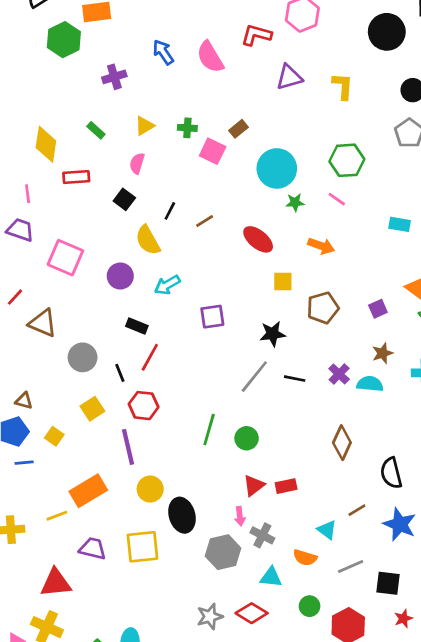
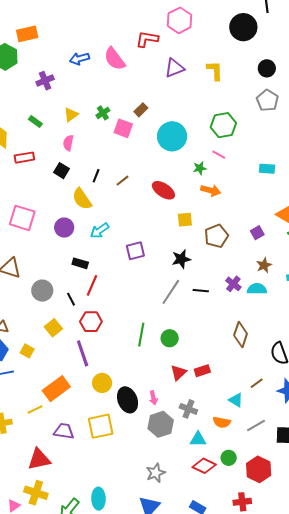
blue arrow: (163, 52) -> (79, 59), turned -66
green cross: (187, 128) -> (103, 113), turned -32
green star: (295, 202) -> (200, 168), moved
pink arrow: (240, 516) -> (153, 398), moved
red diamond: (252, 613) -> (204, 466), moved

